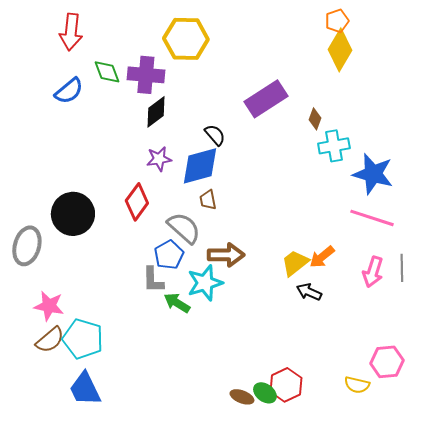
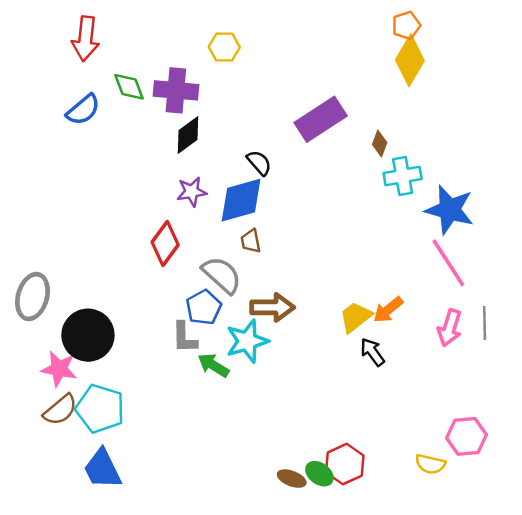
yellow hexagon: (186, 39) -> (224, 47), size x0.6
black circle: (73, 214) -> (88, 335), moved
pink line: (372, 218) -> (448, 263), turned 39
black arrow: (309, 292) -> (372, 352), turned 30

